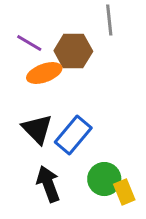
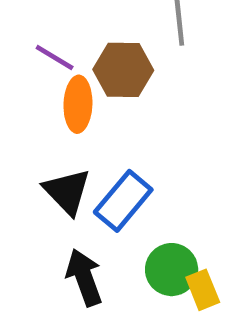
orange ellipse: (44, 73) -> (78, 104), turned -68

